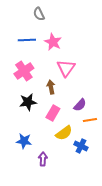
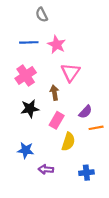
yellow semicircle: (64, 133) -> (68, 142), turned -36
blue cross: (81, 146) -> (86, 173), moved, turned -32
purple arrow: (43, 159) -> (46, 169), turned -88

